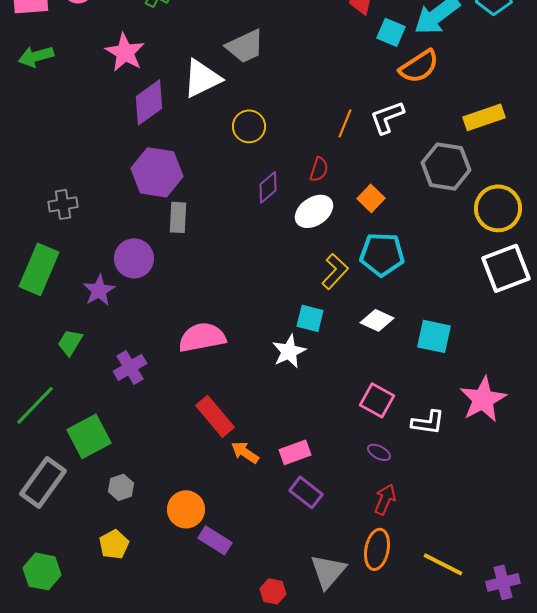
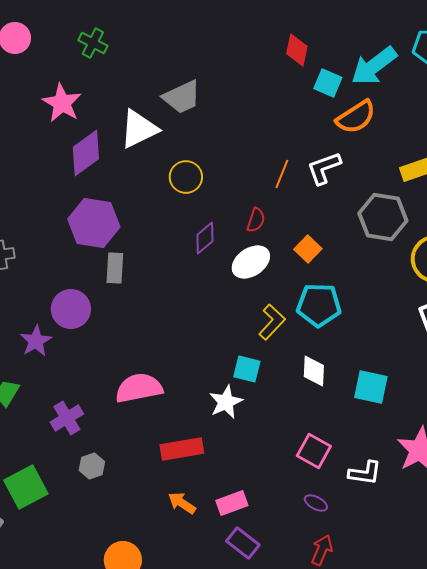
white diamond: (377, 320) -> (314, 371), turned 68
red rectangle: (215, 416) -> (182, 449), moved, turned -60
gray hexagon: (121, 487) -> (92, 466), moved

